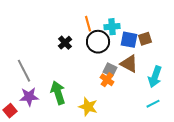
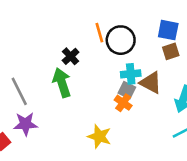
cyan cross: (112, 27) -> (131, 74), moved
blue square: (129, 40) -> (168, 30), moved
black circle: (98, 42) -> (121, 40), moved
green arrow: (58, 93) -> (62, 83), moved

